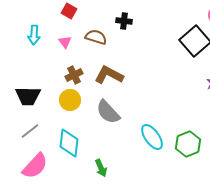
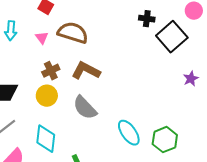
black cross: (124, 21) -> (147, 19), moved
brown semicircle: (96, 37) -> (73, 33), size x1.4

